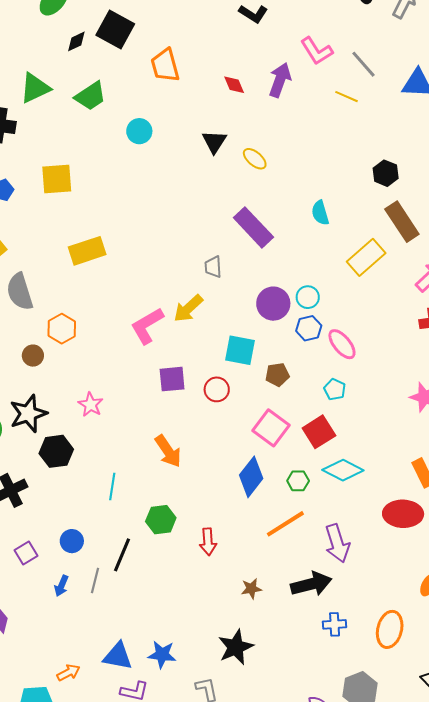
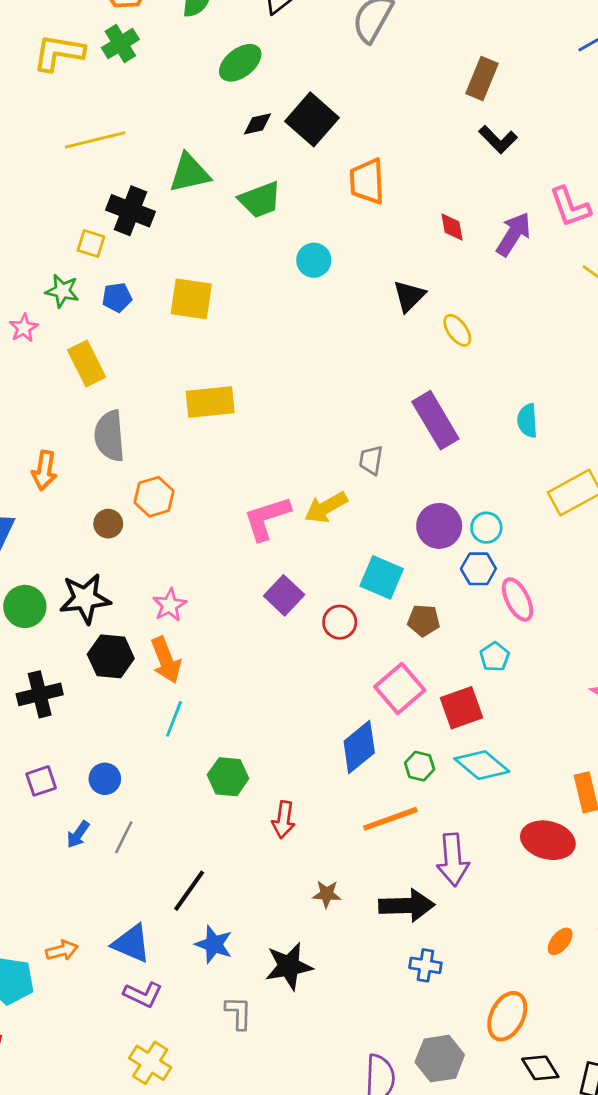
purple square: (172, 379) -> (284, 595), turned 36
orange arrow: (168, 451) -> (166, 660), moved
black line: (122, 555) -> (189, 891), moved
orange ellipse: (390, 629) -> (507, 1016), moved
blue star: (162, 655) -> (214, 944), moved

